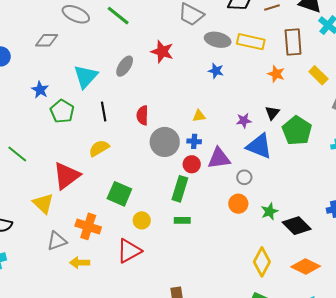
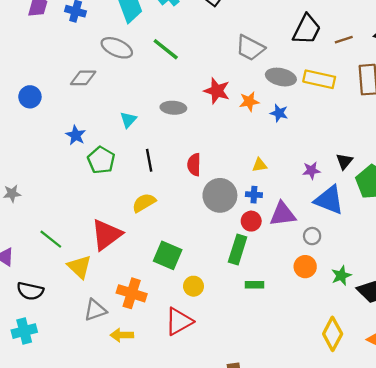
gray ellipse: (125, 66) -> (173, 108), turned 60
orange star: (276, 74) -> (249, 102), moved, turned -30
cyan triangle: (86, 76) -> (128, 120), size x0.6
green line: (17, 154) -> (51, 239), moved
green rectangle: (182, 220) -> (255, 285), moved

